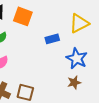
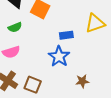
blue star: (77, 58) -> (59, 56), moved

